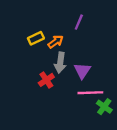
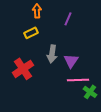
orange arrow: (56, 42) -> (37, 11), moved, turned -56
red cross: (46, 80) -> (23, 69), moved, size x1.5

